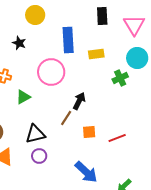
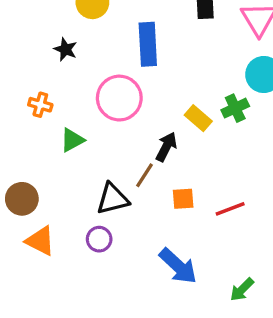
yellow rectangle: (96, 54) -> (198, 118), moved, turned 49
black triangle: (35, 134) -> (113, 199), moved

